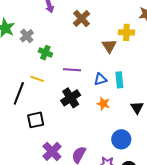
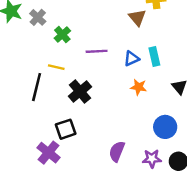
green cross: (45, 53) -> (62, 35), turned 32
black cross: (71, 98) -> (80, 92), moved
black square: (36, 120) -> (66, 129), moved
purple cross: (52, 151) -> (48, 153), moved

